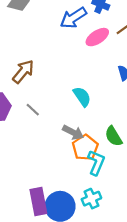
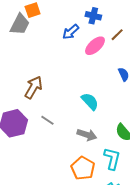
blue arrow: (73, 18) -> (71, 32), size x0.7
orange pentagon: (85, 147) -> (83, 168), moved

